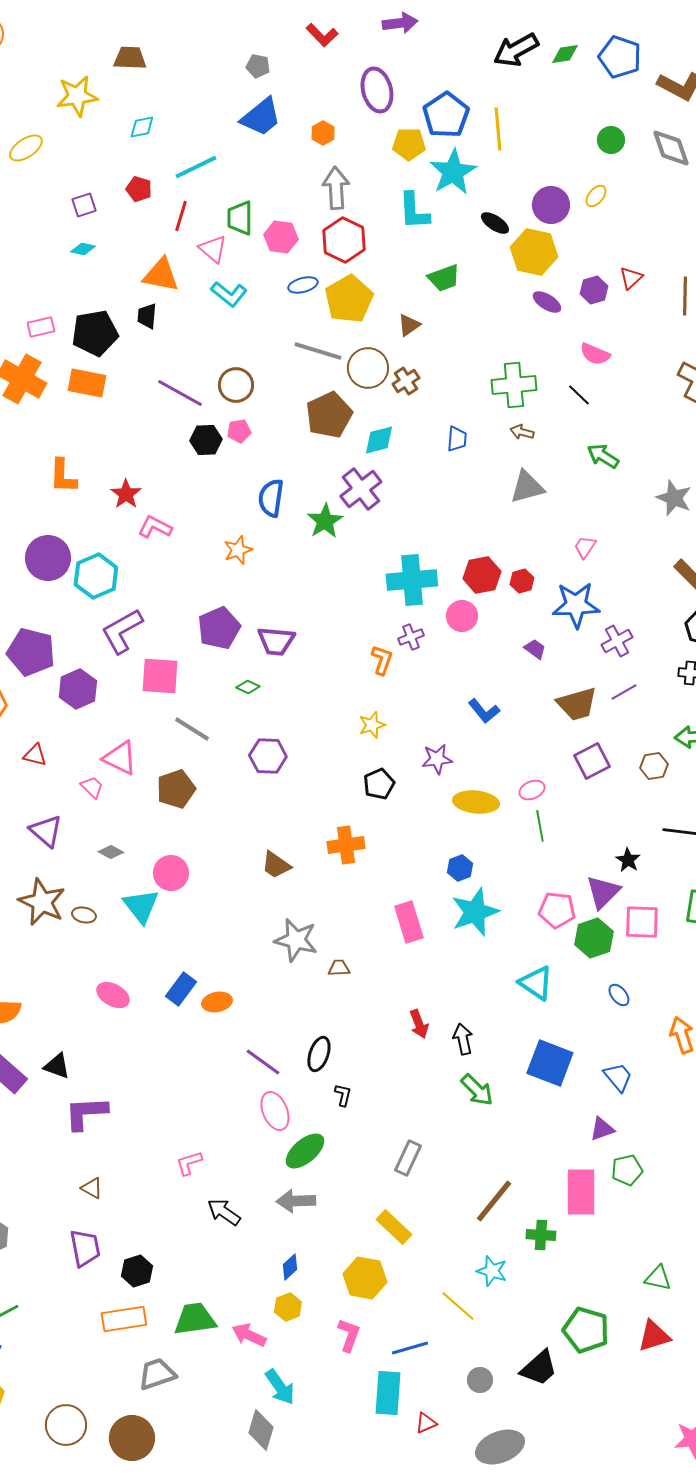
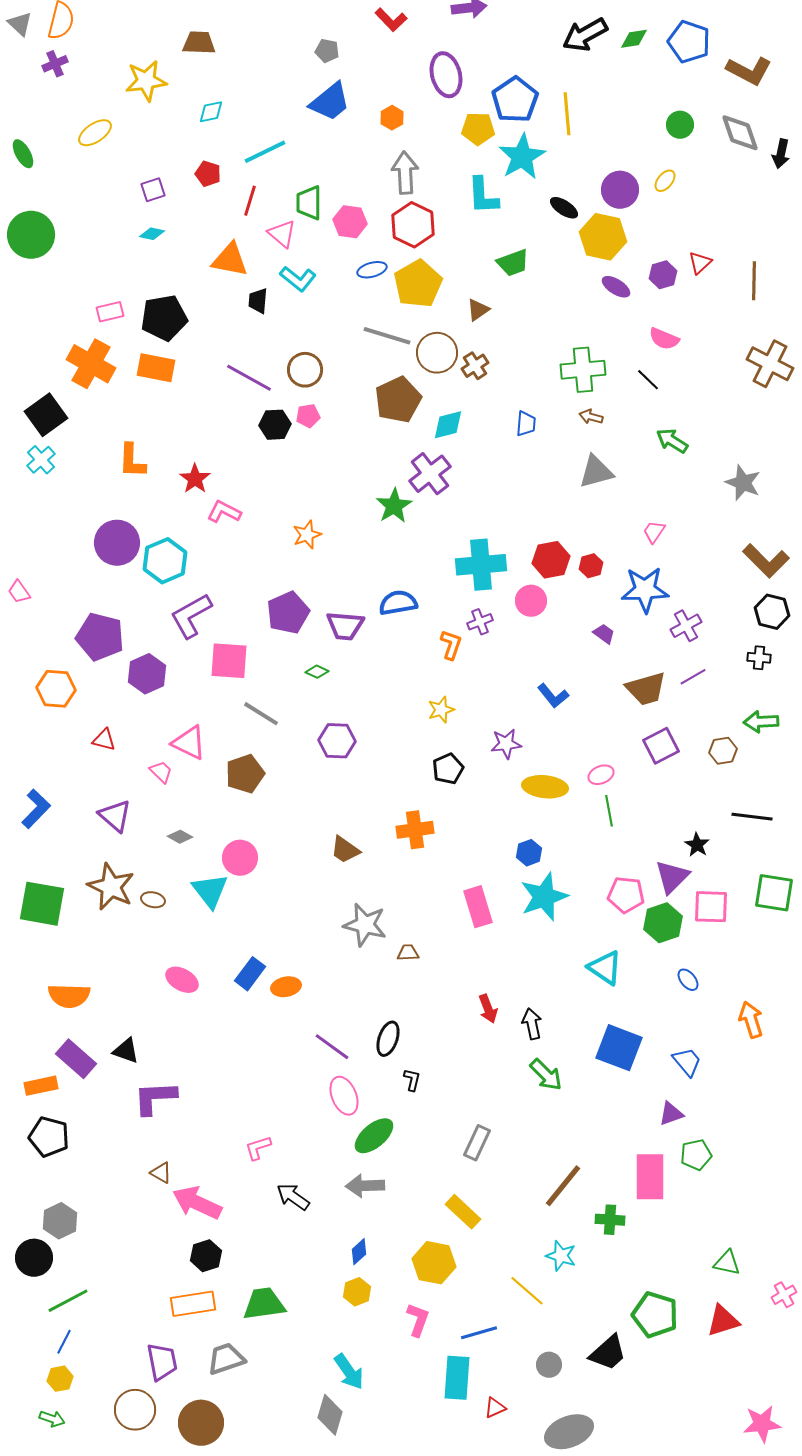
black trapezoid: (147, 316) -> (258, 301), moved
blue semicircle: (271, 498) -> (398, 603), moved, turned 72
purple trapezoid: (85, 1248) -> (162, 1362), moved
pink arrow: (249, 1335) -> (197, 1203), moved, size x1.4

